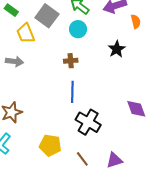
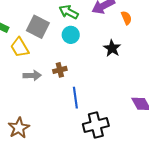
gray arrow: (14, 61) -> (32, 75), moved
brown cross: (71, 61) -> (60, 70), moved
black cross: (88, 122) -> (96, 125), turned -35

